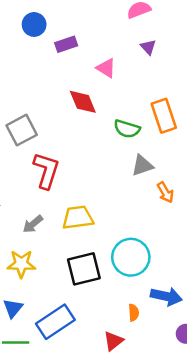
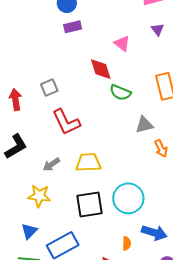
purple rectangle: (66, 44) -> (73, 27), moved
green semicircle: (127, 129) -> (120, 93), moved
gray square: (22, 130) -> (49, 88), size x0.7
red L-shape: (46, 170) -> (66, 122), turned 132

